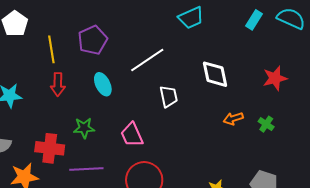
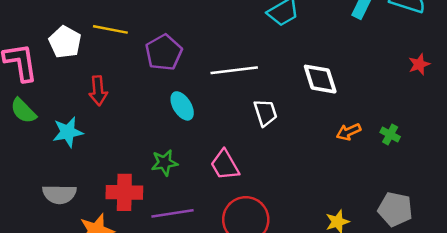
yellow line: (51, 49) -> (110, 29), moved, turned -64
white line: (147, 60) -> (234, 70), turned 33
red star: (275, 78) -> (419, 64), moved, size x0.7
red arrow: (58, 84) -> (98, 91), moved

